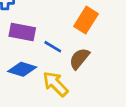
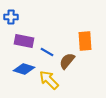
orange rectangle: (86, 20) -> (85, 41), moved, turned -36

